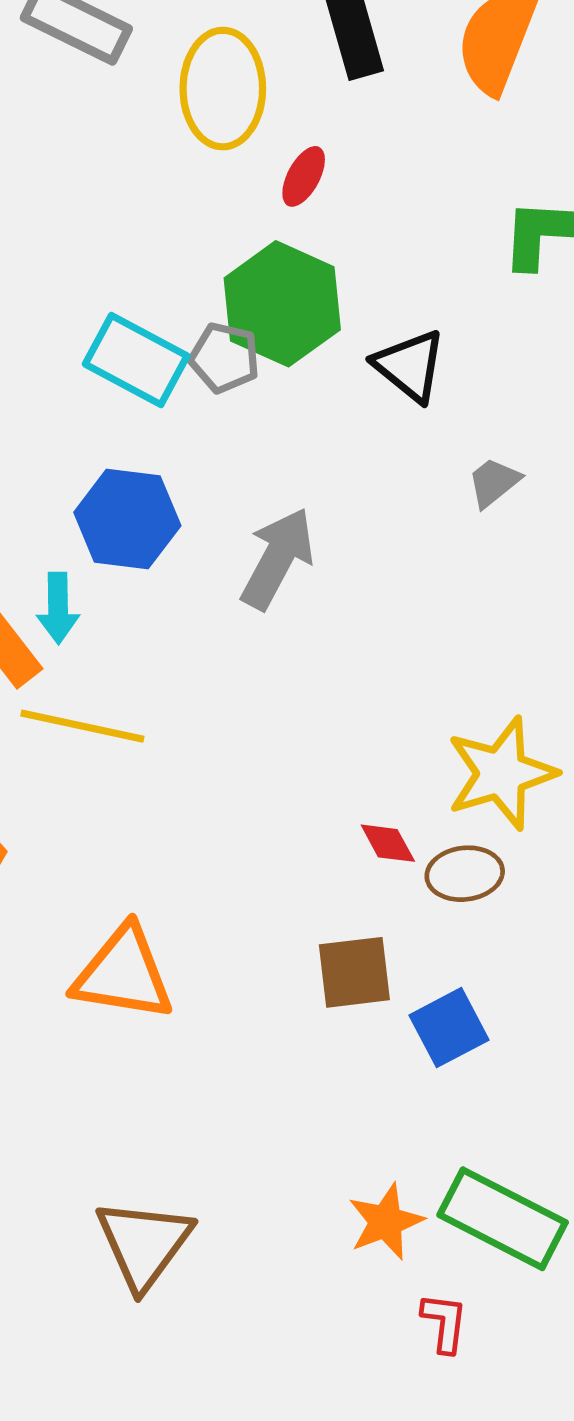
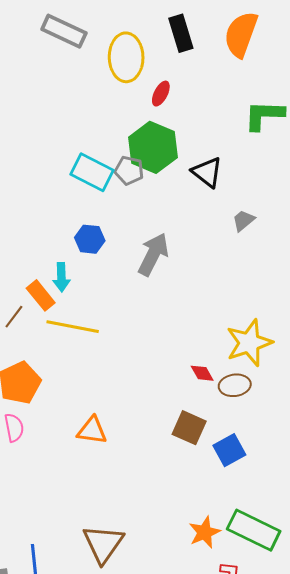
blue hexagon: (127, 519) -> (90, 239), size x0.7
brown square: (354, 972) -> (189, 428), turned 32
orange triangle: (123, 974) -> (92, 430), size x0.7

